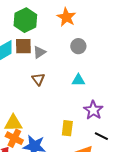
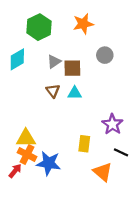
orange star: (66, 17) -> (83, 24), turned 30
brown square: (23, 46) -> (72, 68), moved
gray circle: (78, 46) -> (105, 55), moved
cyan triangle: (78, 80) -> (75, 93), moved

